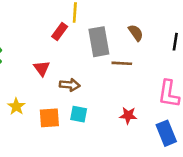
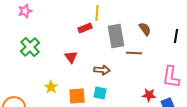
red rectangle: (60, 32) -> (85, 28), turned 32
brown arrow: (70, 85) -> (102, 70), moved
red star: (128, 115) -> (149, 95), moved

